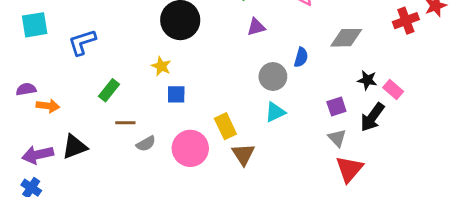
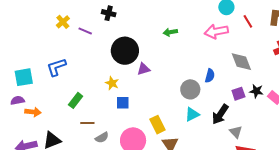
cyan square: (35, 25) -> (24, 77), moved
purple triangle: (256, 27) -> (144, 69), moved
gray diamond: (346, 38) -> (241, 62), turned 70
purple square: (336, 106) -> (238, 94), moved
black arrow: (372, 117) -> (220, 114), moved

